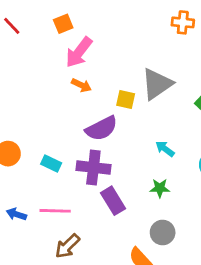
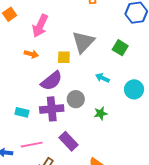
pink arrow: (79, 52) -> (40, 26), moved
cyan arrow: (165, 149) -> (103, 78), moved
purple rectangle: (113, 201) -> (69, 141), moved
gray circle: (163, 232) -> (76, 99), moved

